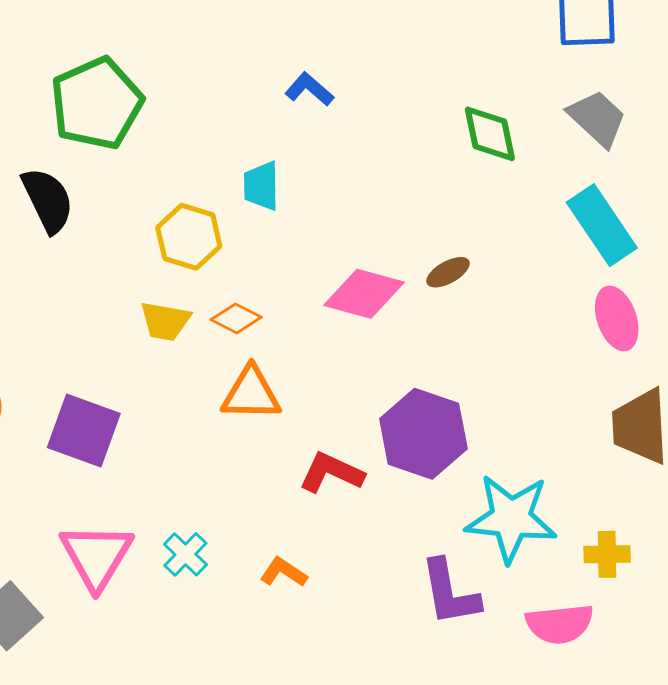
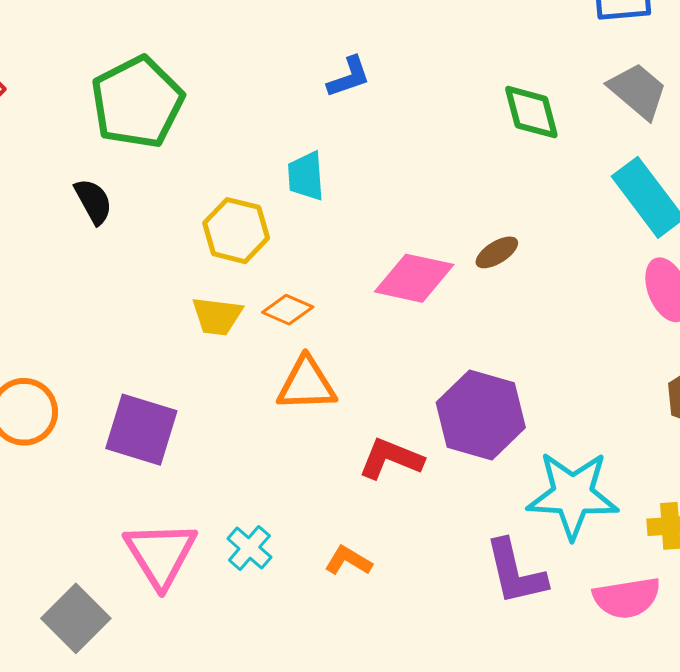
blue L-shape: (309, 89) -> (349, 77), turned 123
black semicircle: (48, 200) -> (93, 201), size x0.7

